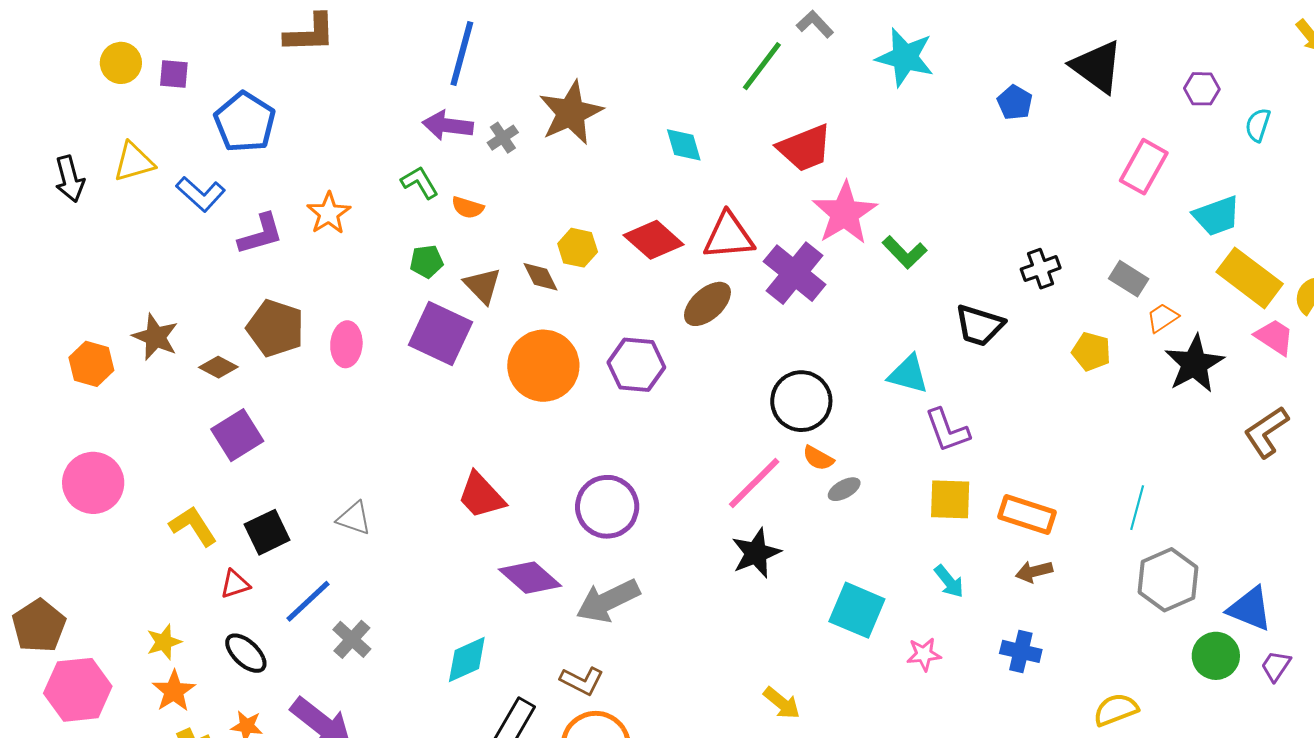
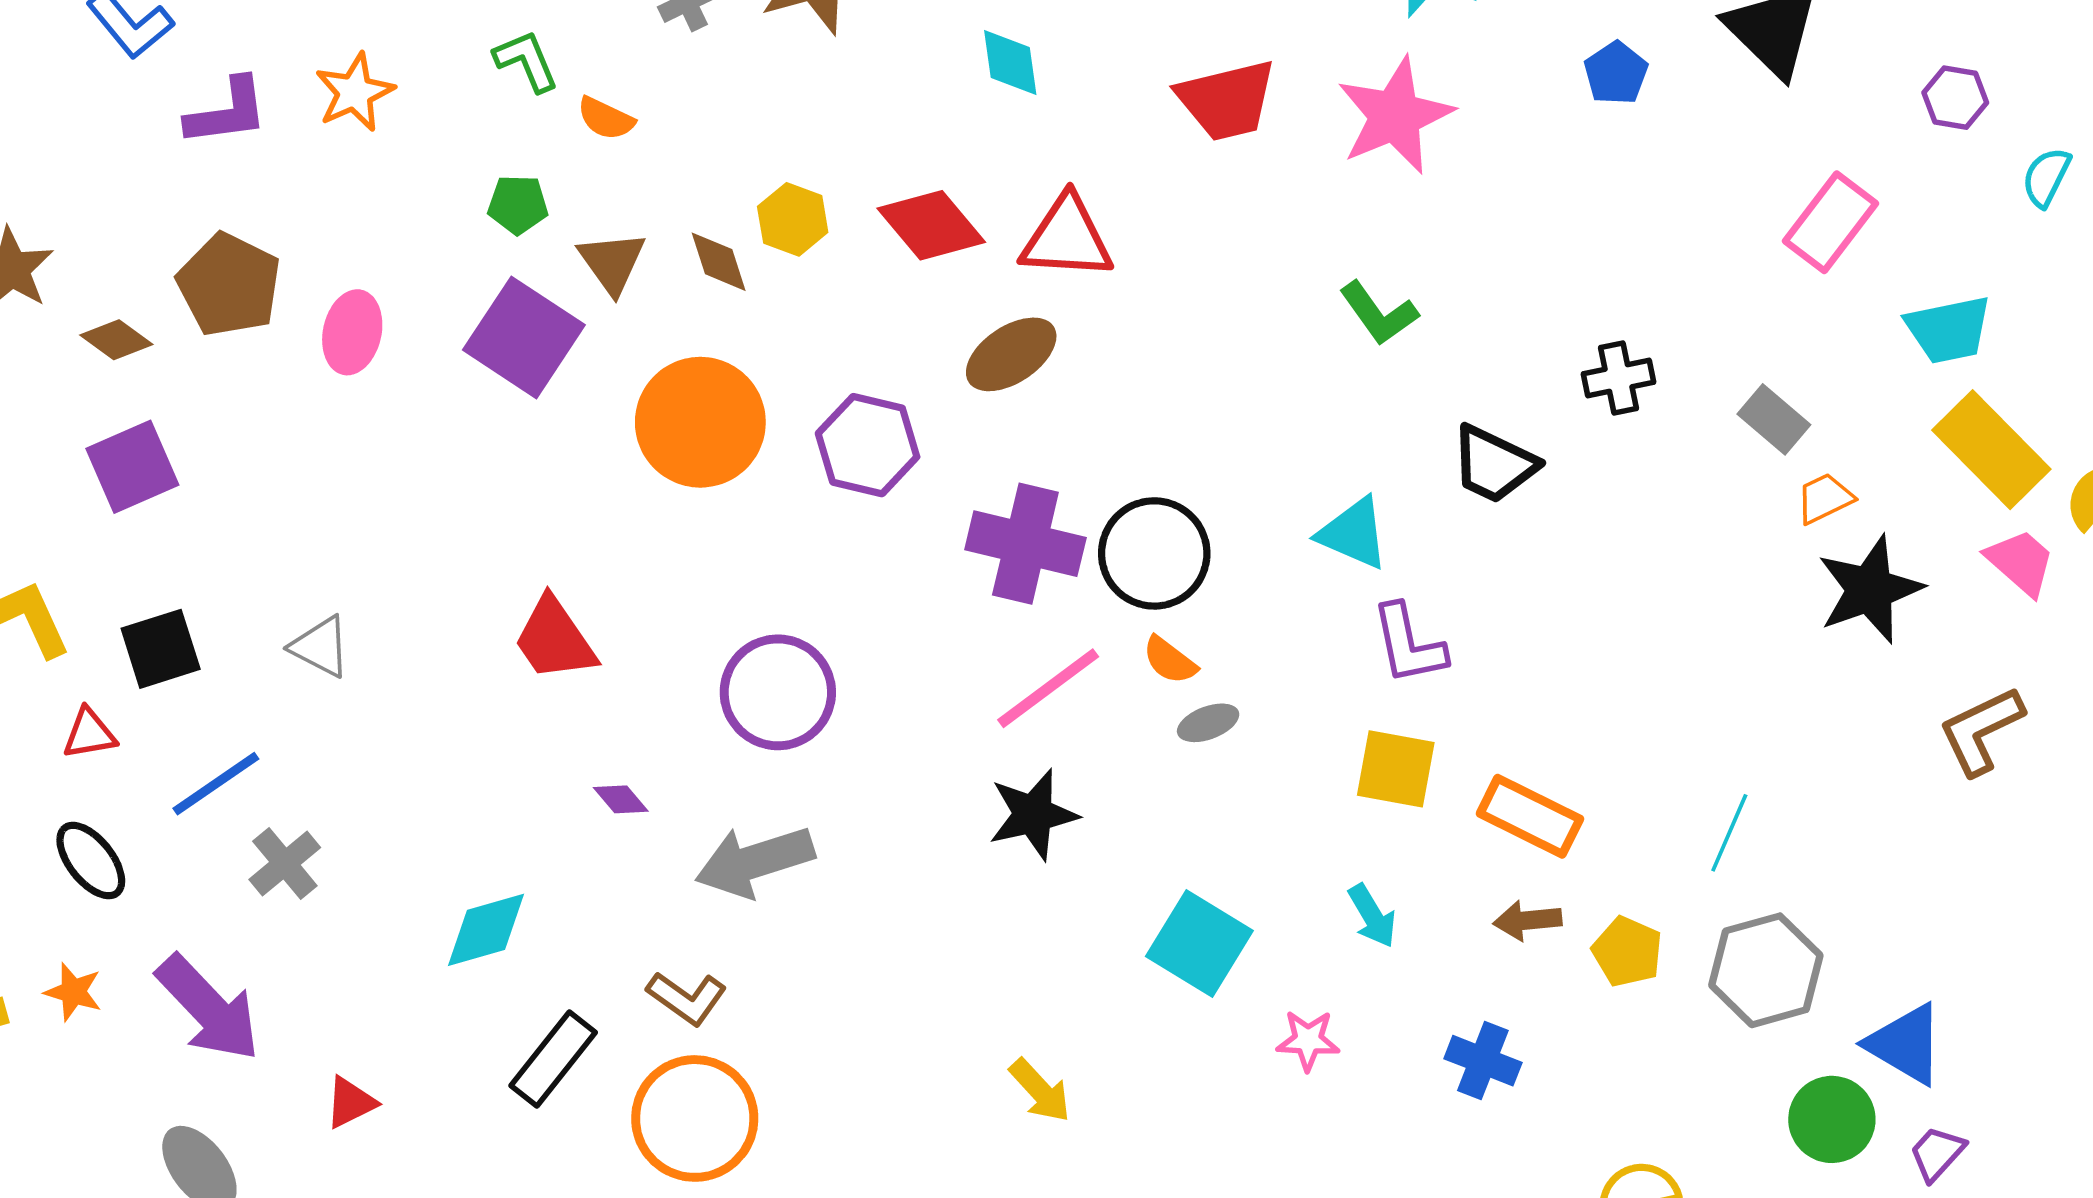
pink star: (845, 213) -> (1395, 116), moved
purple cross: (795, 273) -> (1025, 544), moved, turned -34
yellow pentagon: (1091, 352) -> (1627, 952), moved
purple diamond: (530, 578) -> (621, 799), size x0.5

